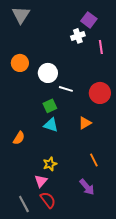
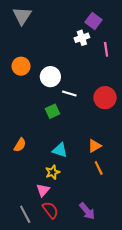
orange triangle: (85, 123) -> (94, 146), moved
cyan triangle: (51, 125) -> (60, 150), moved
purple arrow: (87, 187) -> (87, 211), moved

